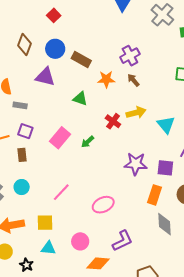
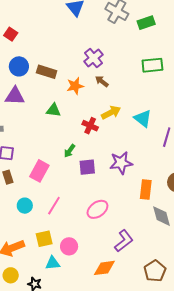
pink rectangle: (60, 138) -> (39, 171), moved
purple square: (165, 168) -> (87, 167), moved
cyan circle: (22, 187) -> (25, 206), moved
pink circle: (80, 241) -> (69, 246), moved

